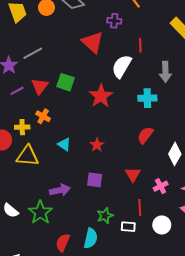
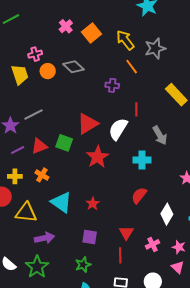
red triangle: (93, 42) -> (88, 124), moved, turned 45
gray arrow: (165, 72) -> (160, 135), turned -30
red triangle: (40, 86) -> (39, 146), turned 30
yellow cross: (22, 127) -> (15, 176), moved
cyan triangle: (64, 144) -> (61, 202), size x1.6
purple arrow: (60, 190) -> (45, 238), moved
red line: (140, 207) -> (120, 255), moved
green star: (105, 216) -> (83, 265), moved

